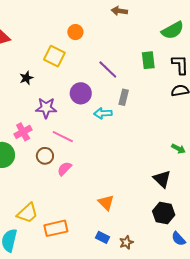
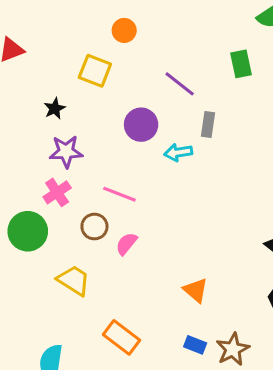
purple star: (46, 108) -> (66, 152), moved
yellow trapezoid: (27, 213) -> (74, 280), moved, turned -100
orange rectangle: (56, 228) -> (122, 337), turned 55
brown star: (126, 242) -> (233, 349), size x1.5

